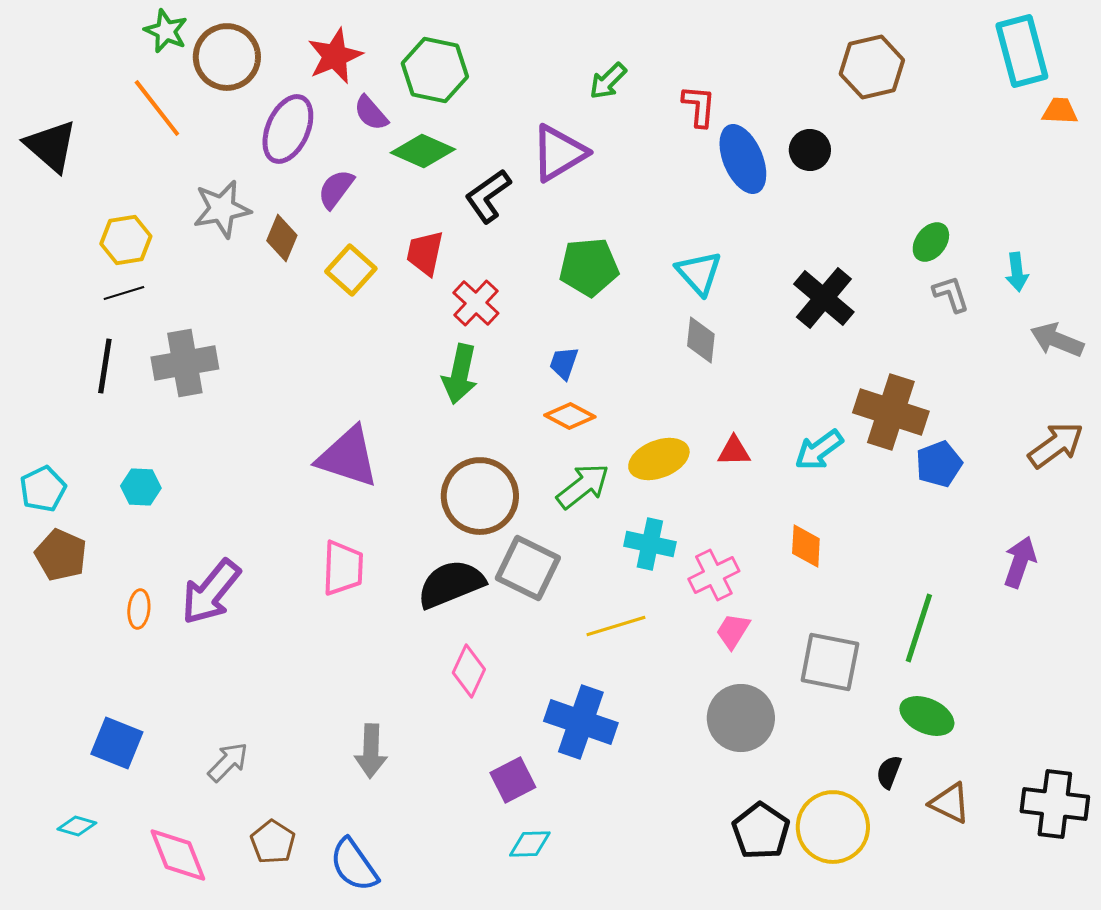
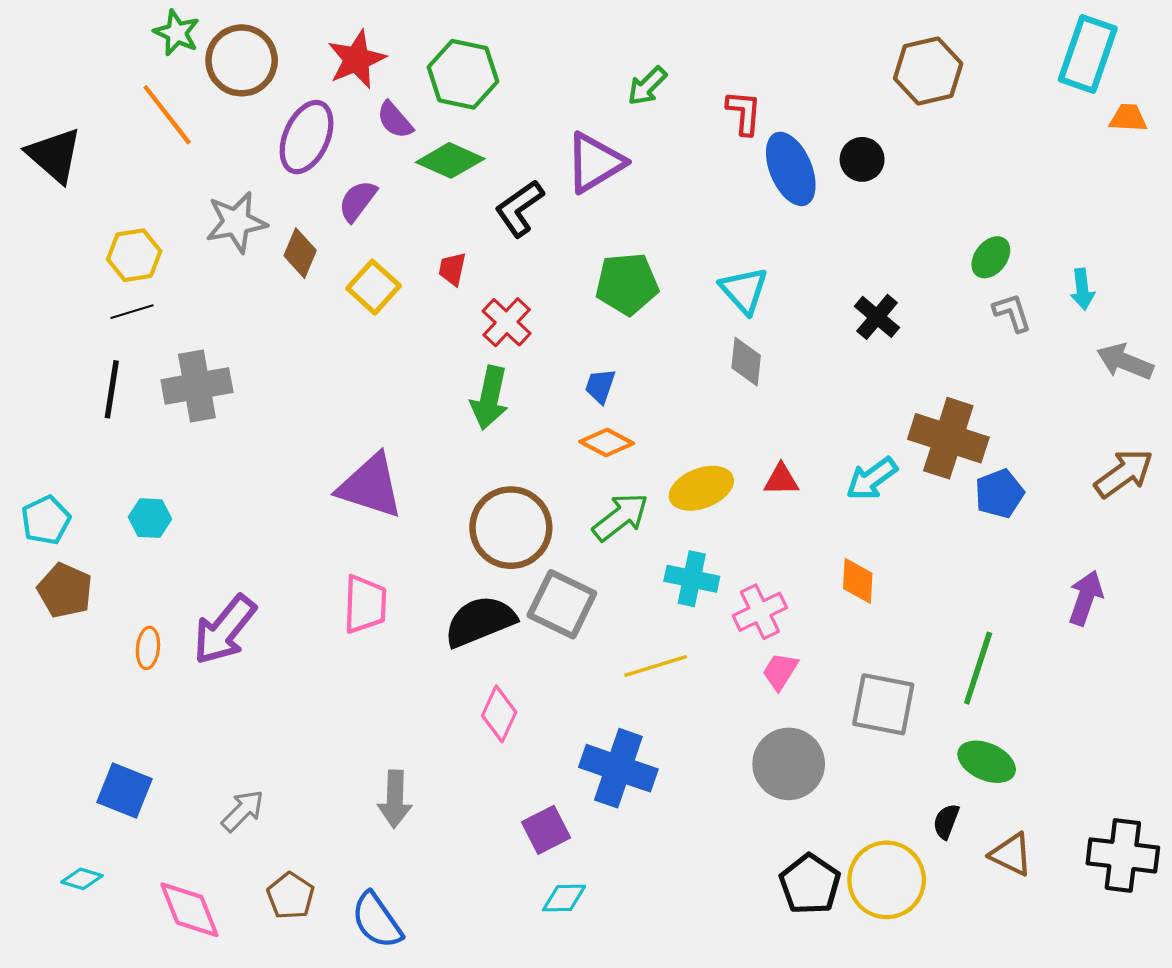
cyan rectangle: (1022, 51) -> (1088, 54), turned 34
red trapezoid: (425, 253) -> (452, 269), size x0.7
black cross: (824, 298) -> (877, 317), size x0.7

